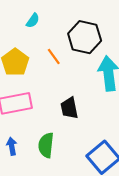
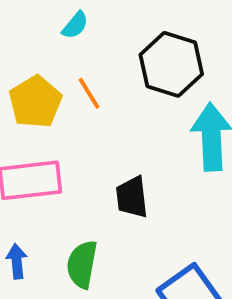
orange line: (54, 57) -> (89, 93), moved

